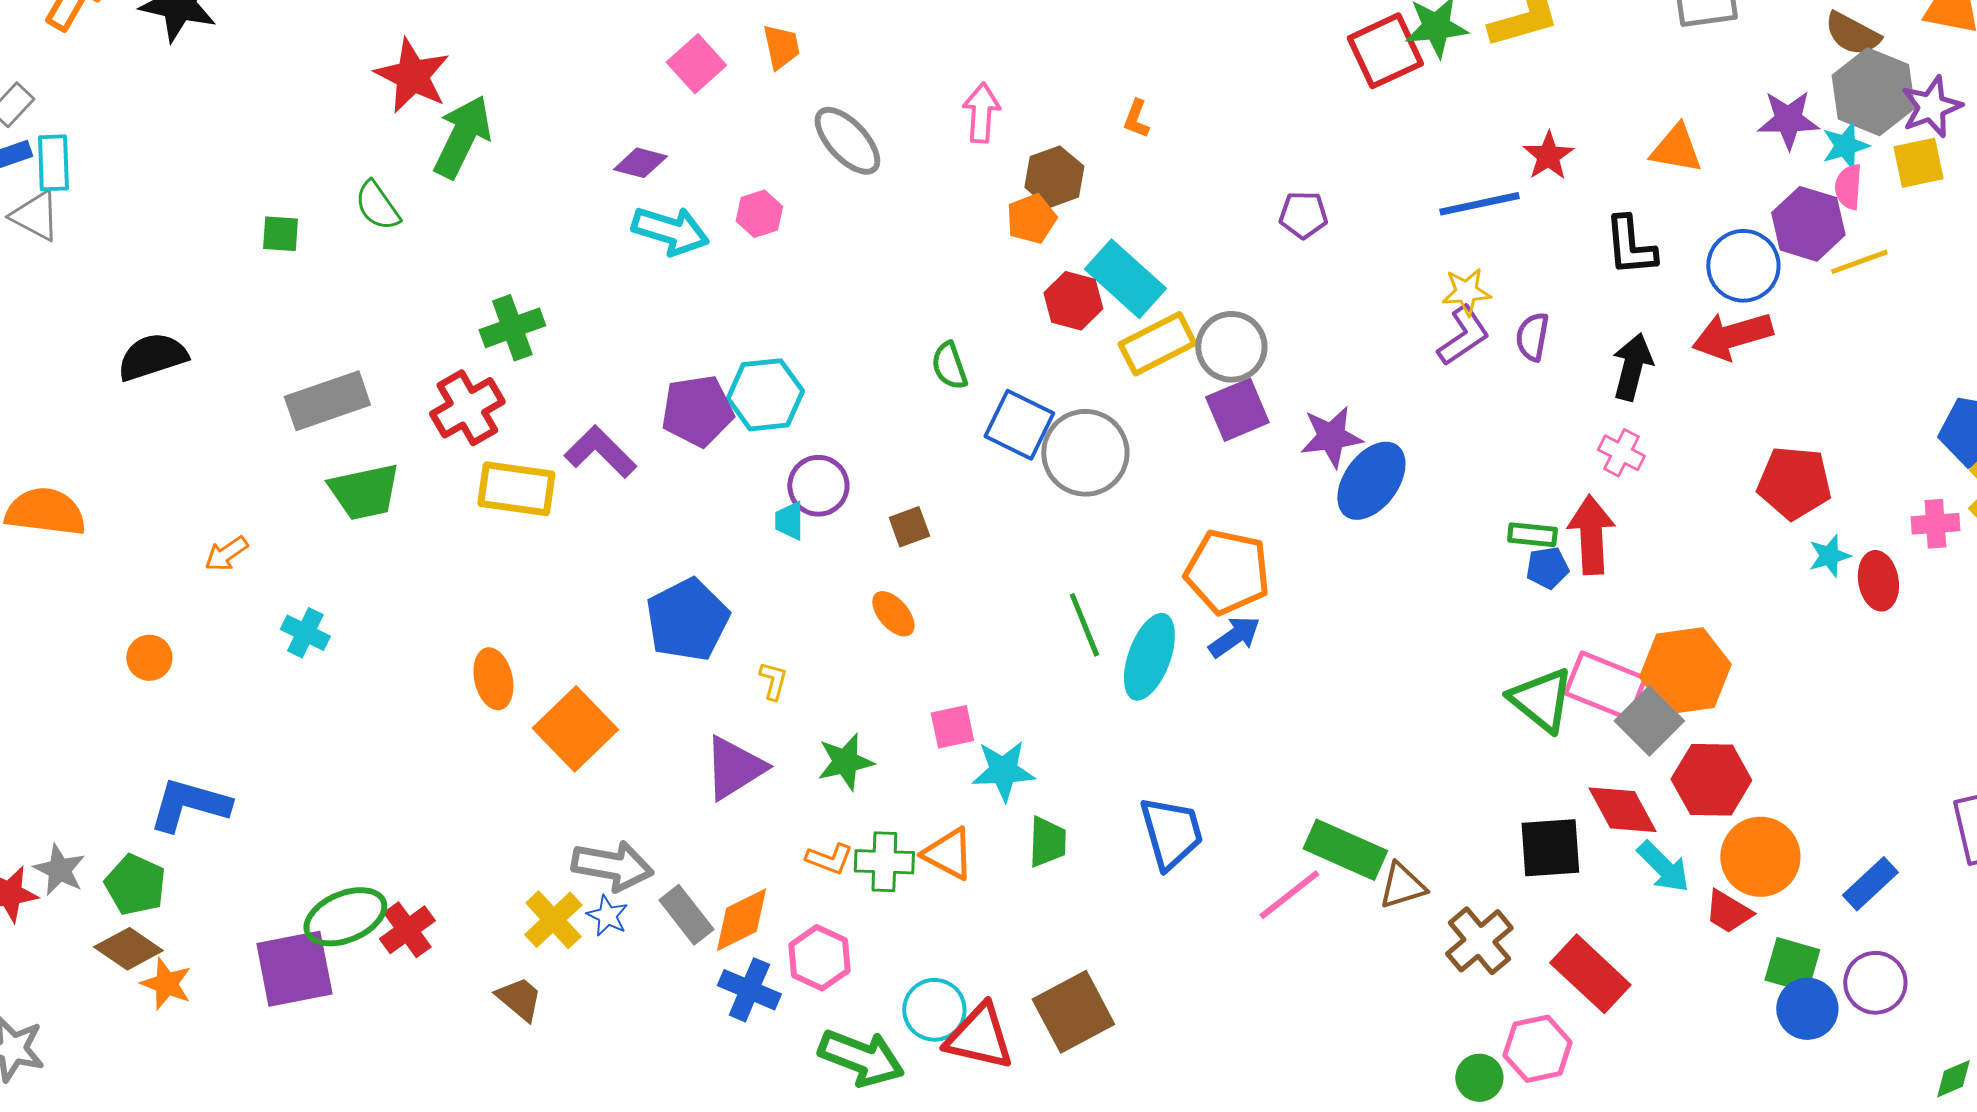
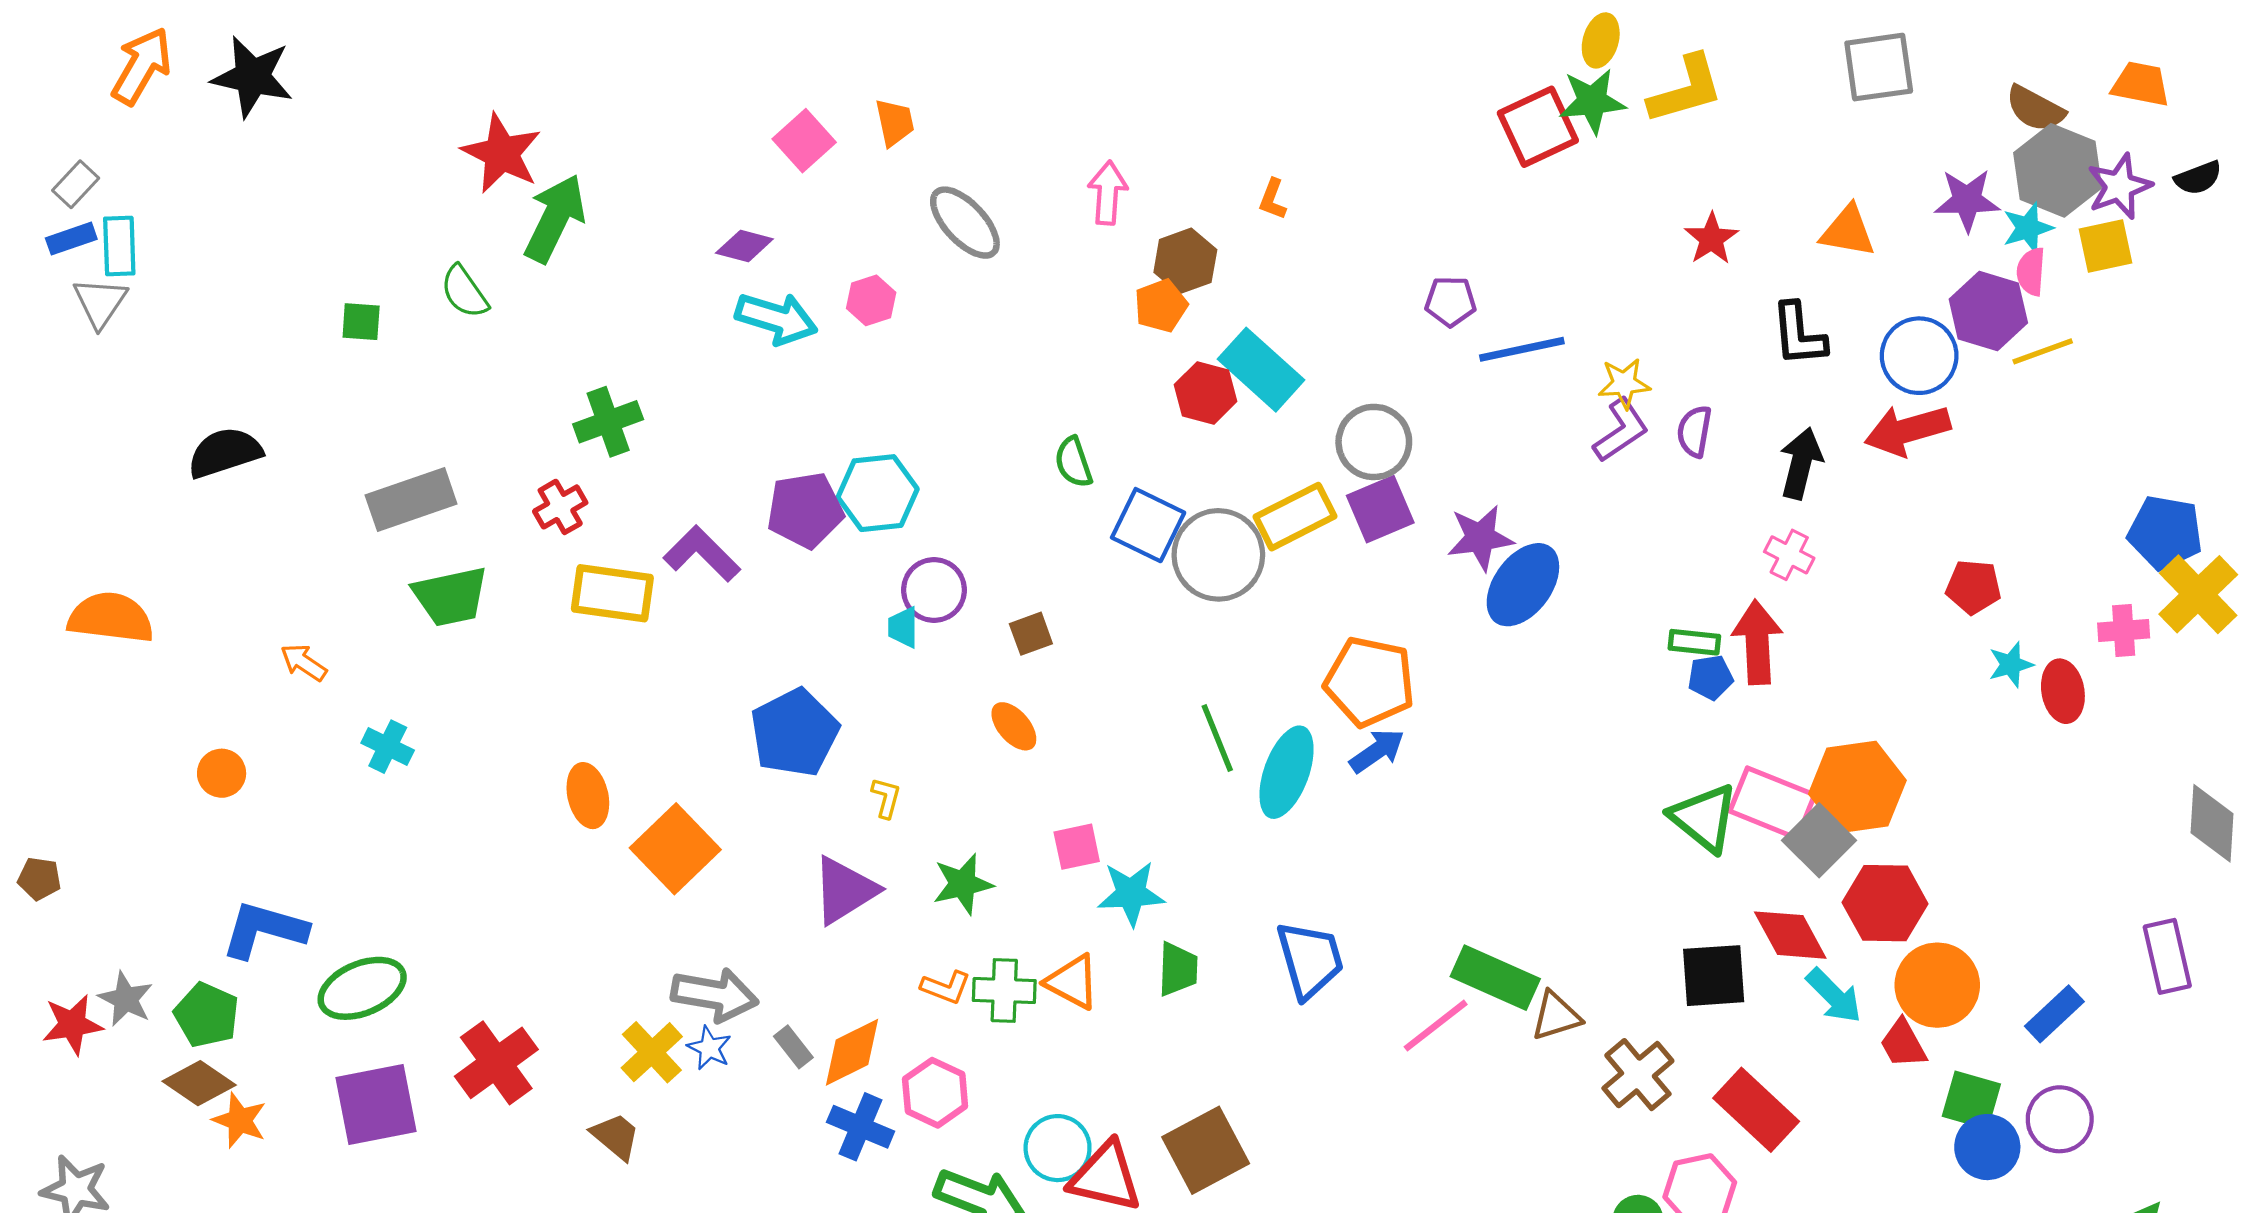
blue line: (1479, 204) -> (1522, 349), moved
gray triangle: (35, 216) -> (100, 302), turned 36
yellow rectangle: (1157, 344) -> (1295, 517), moved
red cross: (467, 408) -> (560, 507), size x0.7
red pentagon: (1794, 483) -> (1973, 587), size x0.7
orange arrow: (226, 554) -> (304, 662), turned 69
red trapezoid: (1728, 912) -> (1903, 1044), turned 30
gray rectangle: (686, 915) -> (793, 1047), size x0.7
green ellipse: (345, 917) -> (362, 988), moved
red cross: (407, 930) -> (496, 1063), size x1.4

